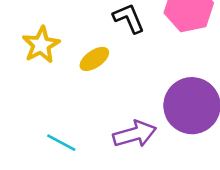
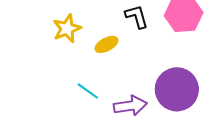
cyan line: (61, 143) -> (88, 91), moved

